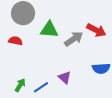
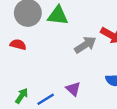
green triangle: (49, 30) -> (58, 16), moved

